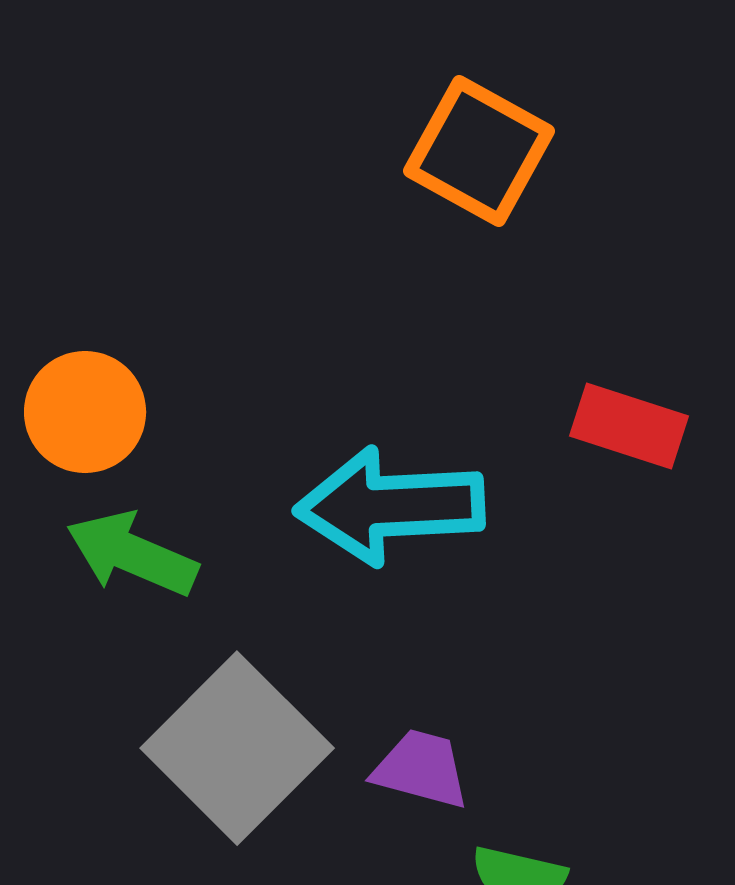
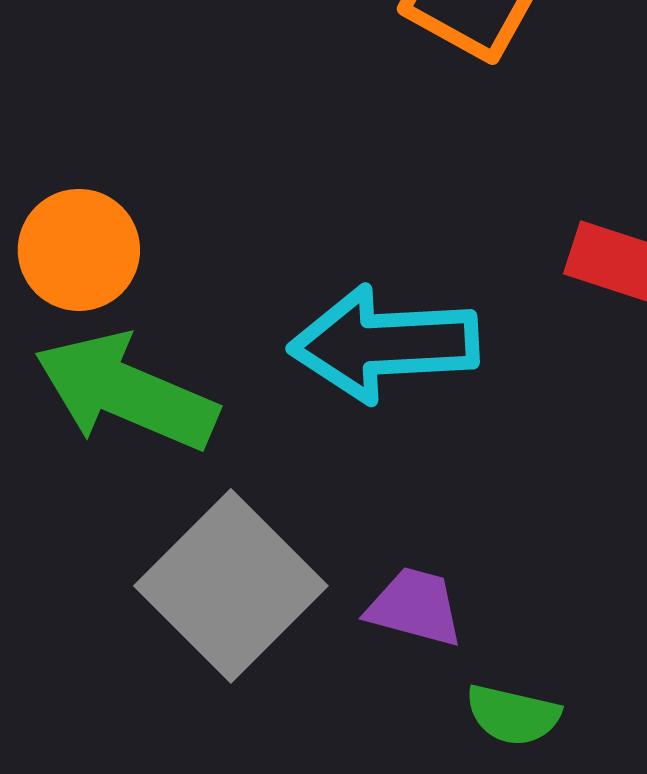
green arrow: (132, 554) -> (126, 392), size x1.4

